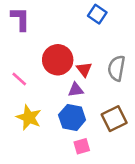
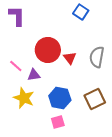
purple triangle: (76, 90) -> (34, 75), moved
pink square: (82, 146) -> (58, 122), moved

